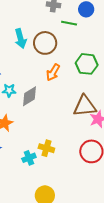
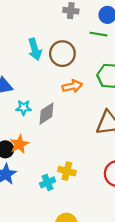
green line: (69, 23) -> (98, 34), moved
orange arrow: (53, 72) -> (72, 86), turned -132

